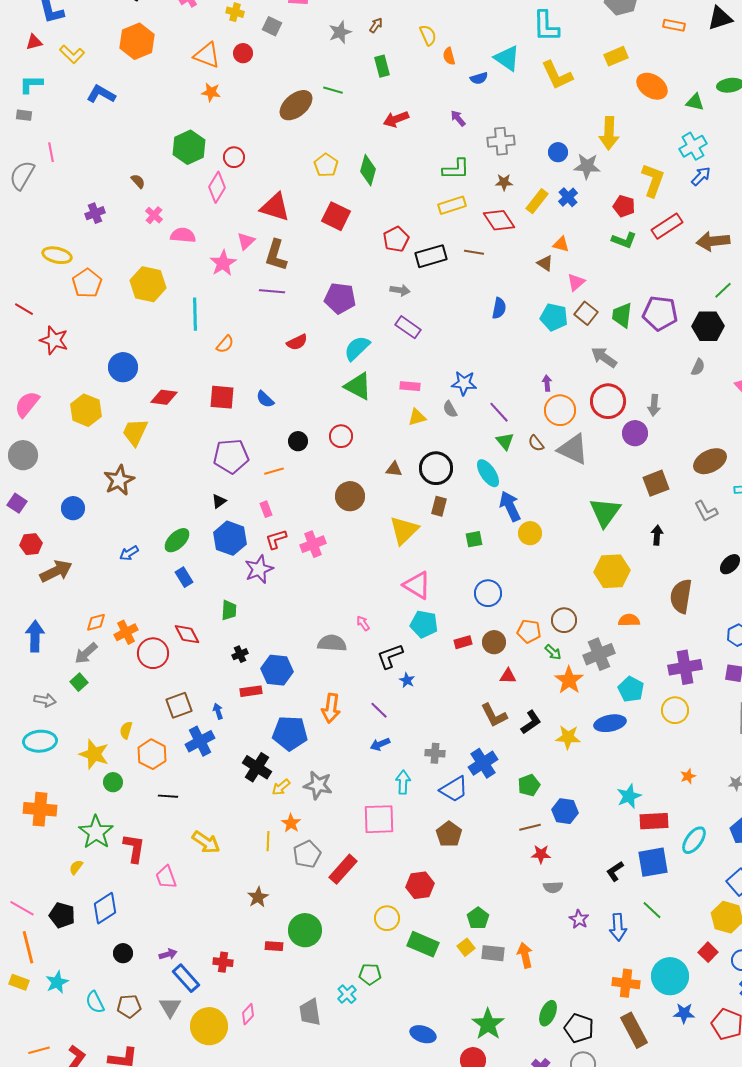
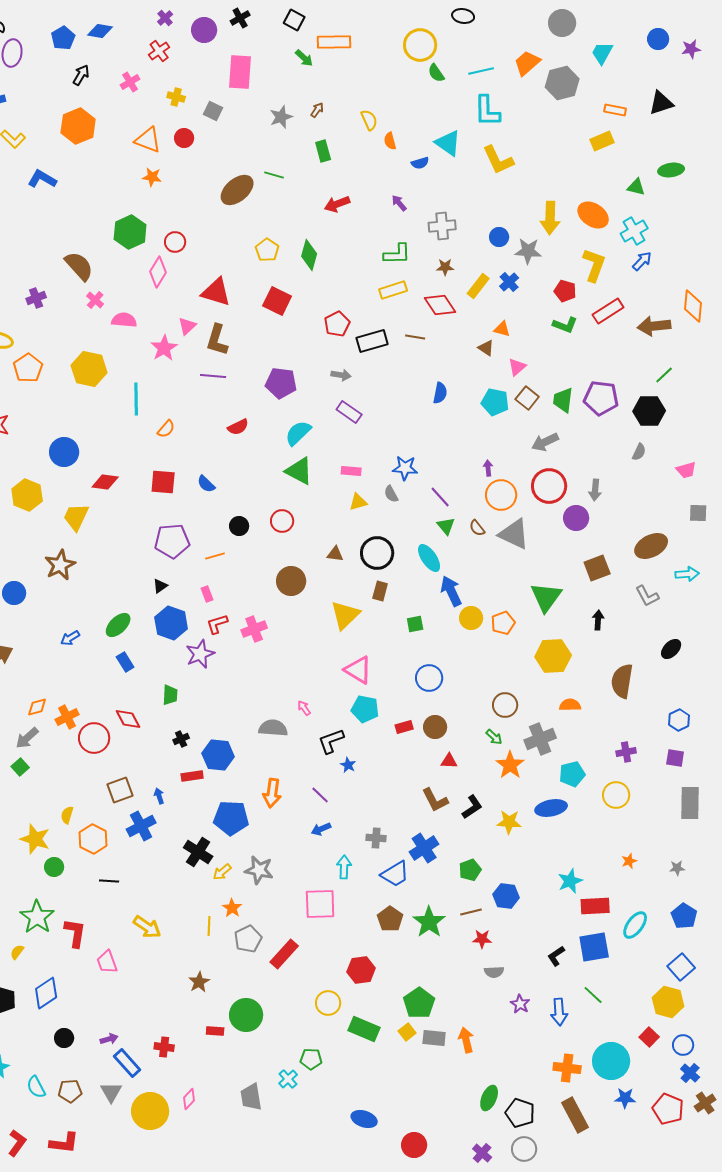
yellow rectangle: (616, 56) -> (602, 141), moved
orange ellipse: (652, 86) -> (593, 215), moved
brown semicircle: (138, 181) -> (79, 266), size x2.0
gray arrow: (604, 357) -> (545, 442), turned -60
orange pentagon: (529, 631) -> (503, 623), moved, turned -30
purple cross: (685, 667) -> (626, 752), size x0.6
cyan pentagon: (631, 689) -> (572, 774), turned 30
green pentagon: (478, 918) -> (419, 1003), size x1.4
green star: (488, 1024) -> (429, 922), moved

